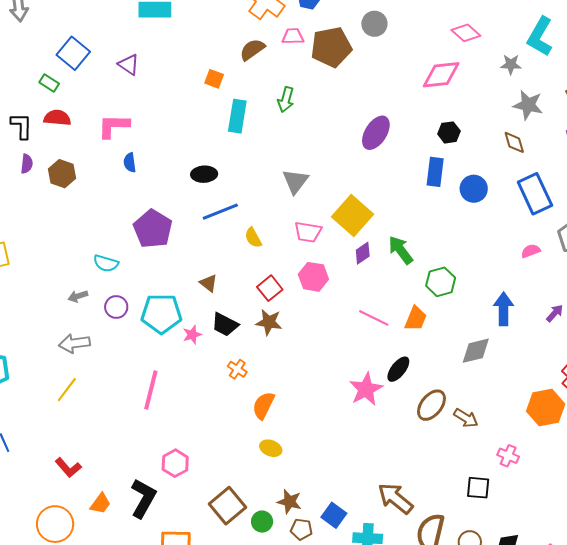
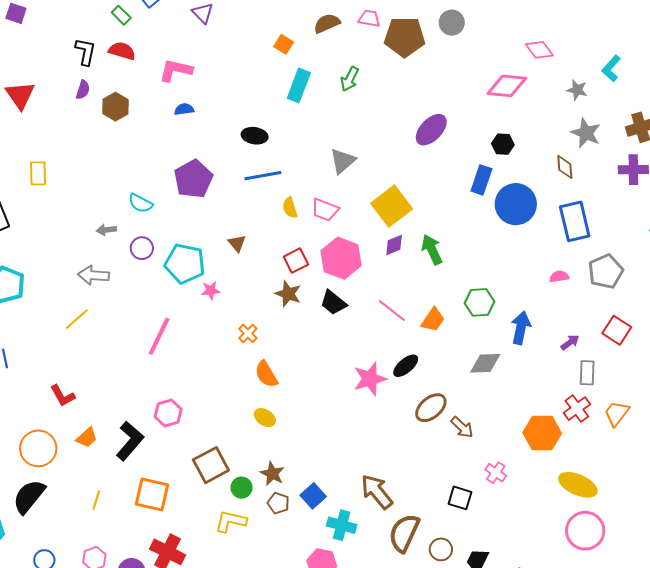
cyan L-shape: (540, 37) -> (611, 68), size x0.7
blue semicircle: (130, 163) -> (184, 109), turned 78
blue circle: (474, 189) -> (516, 204), size x1.5
pink trapezoid: (308, 232) -> (325, 210), moved
pink hexagon: (313, 277) -> (341, 258), size x1.4
green hexagon: (441, 282) -> (480, 302), moved
black trapezoid: (225, 325) -> (333, 303), moved
orange semicircle: (263, 405) -> (266, 374), turned -68

